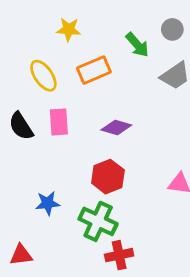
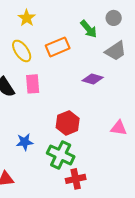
yellow star: (69, 29) -> (27, 18), moved, turned 30
purple diamond: (116, 128) -> (93, 79), moved

